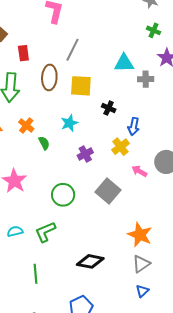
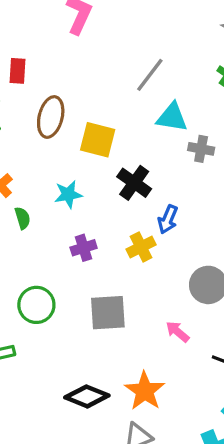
gray line: (72, 50) -> (150, 75), moved
black cross: (109, 108) -> (134, 183), size x1.5
pink arrow: (139, 171) -> (177, 332), moved
gray square: (108, 191) -> (108, 313), turned 35
black diamond: (90, 261) -> (87, 396), moved

